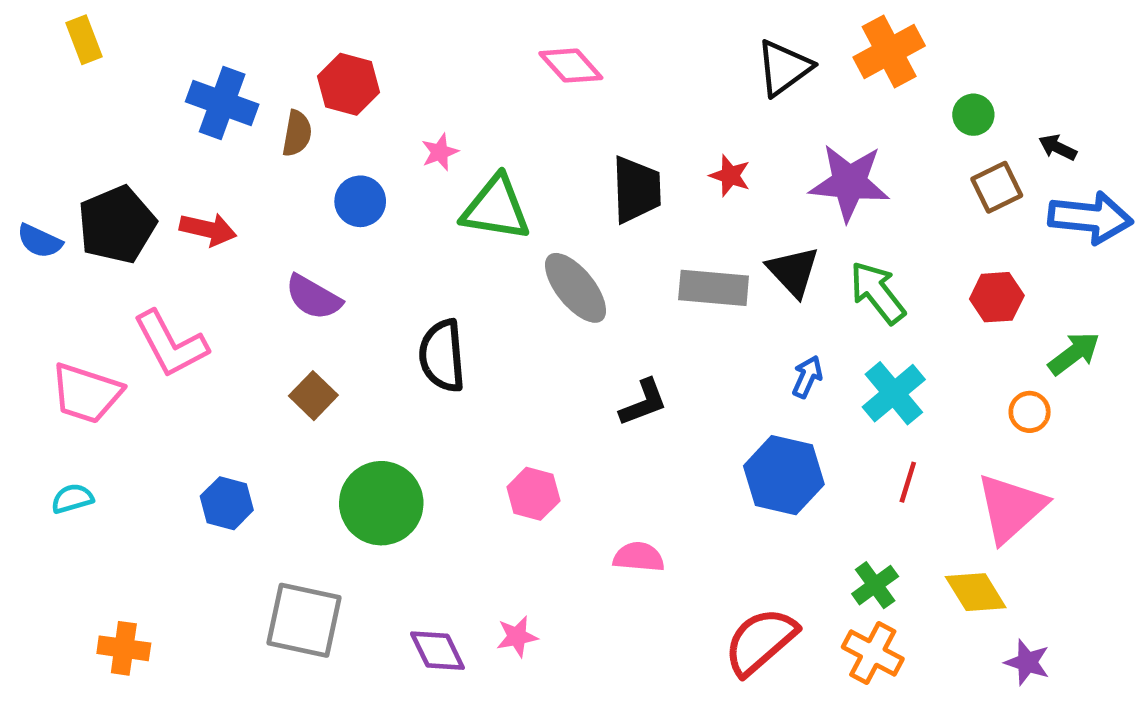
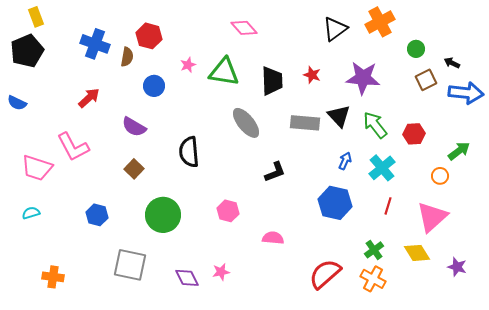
green triangle: (496, 208) -> (224, 72), moved
black pentagon: (117, 225) -> (27, 51), moved
red arrow: (208, 229) -> (89, 98), turned -55
red hexagon: (997, 297) -> (414, 134), moved
purple star: (1027, 662) -> (457, 267), moved

